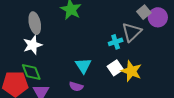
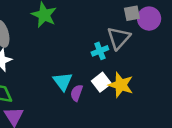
gray square: (144, 12) -> (132, 13), turned 32
purple semicircle: (76, 86) -> (77, 93), moved, turned 96

